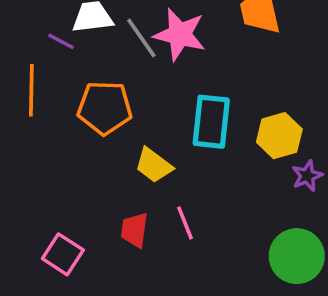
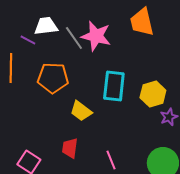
pink line: (185, 223) -> (111, 160), moved

